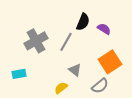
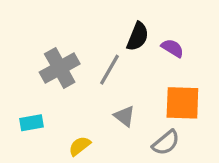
orange square: (110, 62) -> (182, 103), turned 35
yellow semicircle: (61, 88) -> (80, 146), moved

